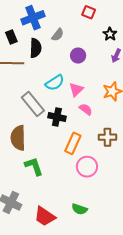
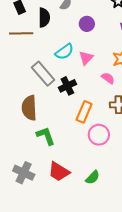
pink semicircle: (86, 109) -> (108, 78), moved
black cross: (57, 117) -> (67, 86), turned -36
green semicircle: (79, 209) -> (93, 177), turned -63
red trapezoid: (45, 216) -> (59, 172), moved

